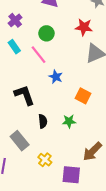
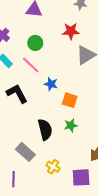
black L-shape: (24, 95) -> (17, 93), moved
orange square: (83, 96) -> (70, 100), moved
black semicircle: (43, 121) -> (45, 130), size x1.5

